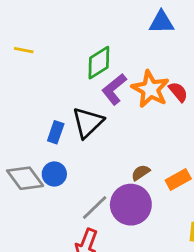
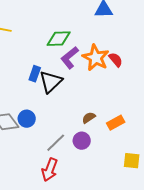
green diamond: (99, 63) -> (59, 39), turned 30
blue rectangle: (56, 132) -> (35, 74), moved
purple circle: (131, 205) -> (82, 141), size x0.6

